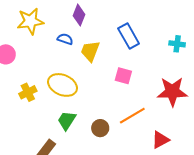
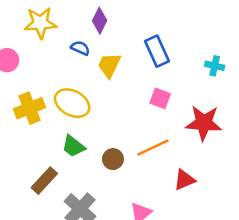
pink square: (123, 76) -> (160, 98), moved
yellow cross: (28, 92) -> (30, 108), size x1.4
green trapezoid: (67, 120) -> (73, 146), turned -90

